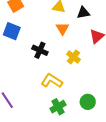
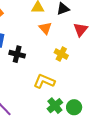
black cross: (40, 50) -> (17, 54), moved
green circle: (88, 102) -> (74, 107), moved

